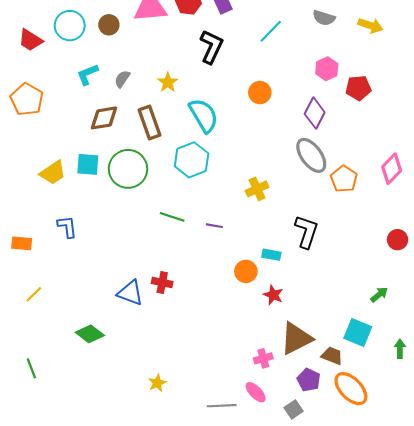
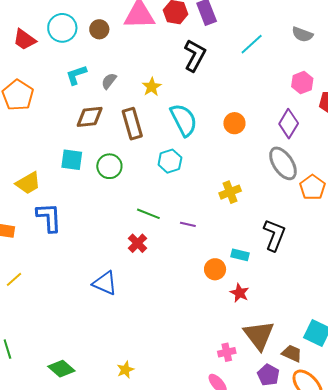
orange circle: (260, 93) -> (234, 123), moved
cyan hexagon: (192, 160) -> (170, 161), size x0.7
green circle: (128, 169) -> (109, 166), size x0.7
yellow trapezoid: (53, 173) -> (28, 183), moved
blue L-shape: (67, 227) -> (49, 217), size x1.4
red cross: (162, 282) -> (138, 243), moved, turned 30
green diamond: (90, 334) -> (61, 369), moved
brown triangle: (296, 338) -> (259, 335), turned -44

